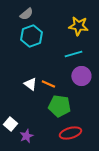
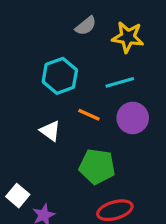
gray semicircle: (26, 14) -> (86, 26), moved
cyan hexagon: (31, 36) -> (60, 76), moved
orange line: (48, 84) -> (89, 115), moved

